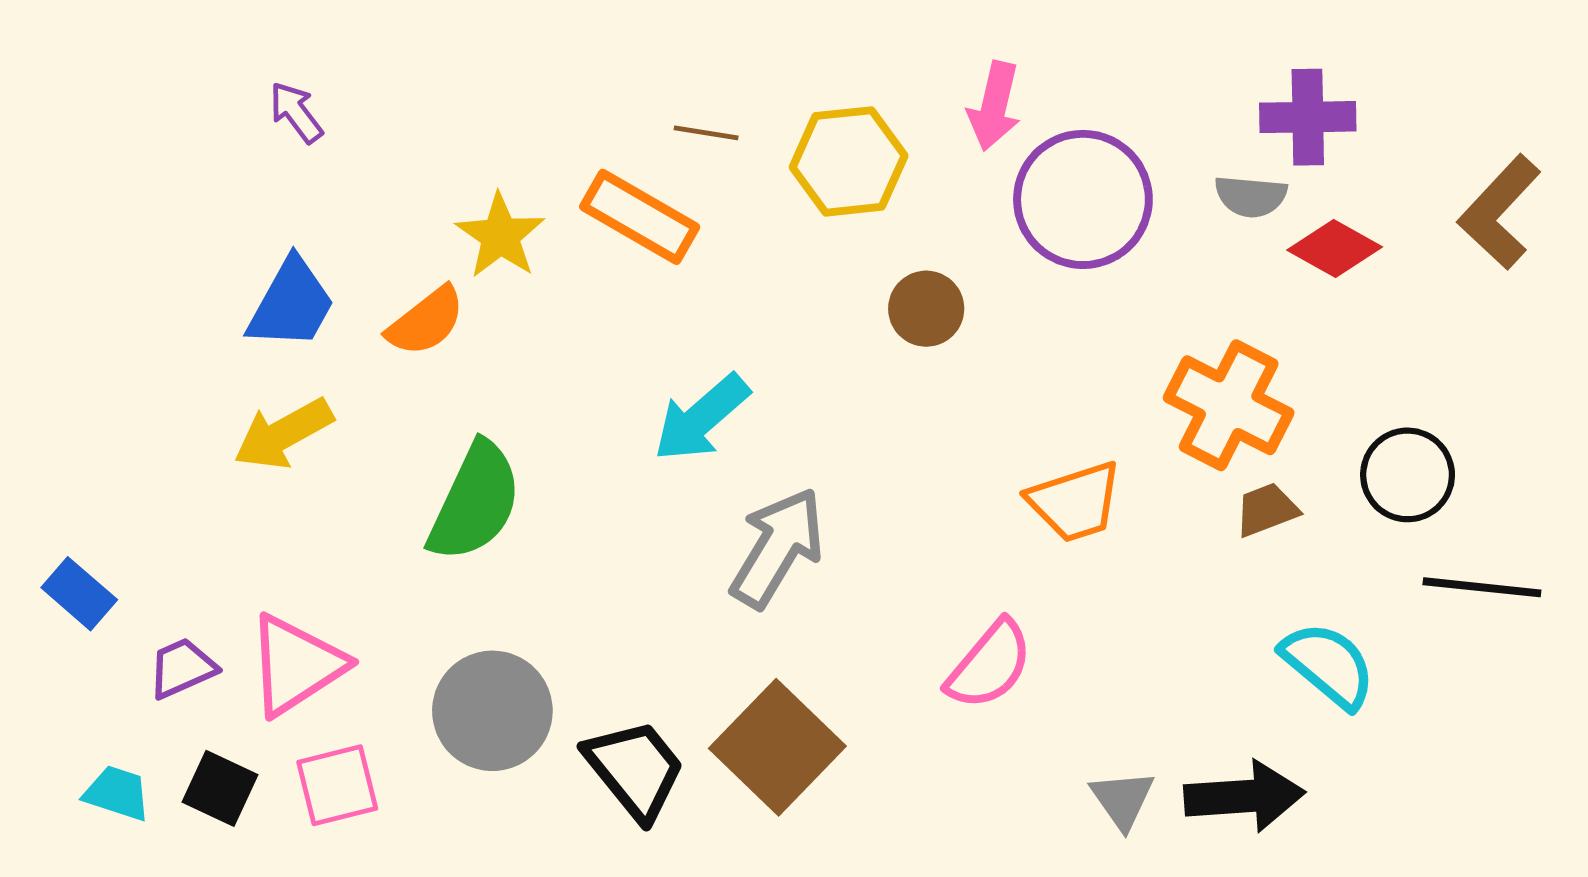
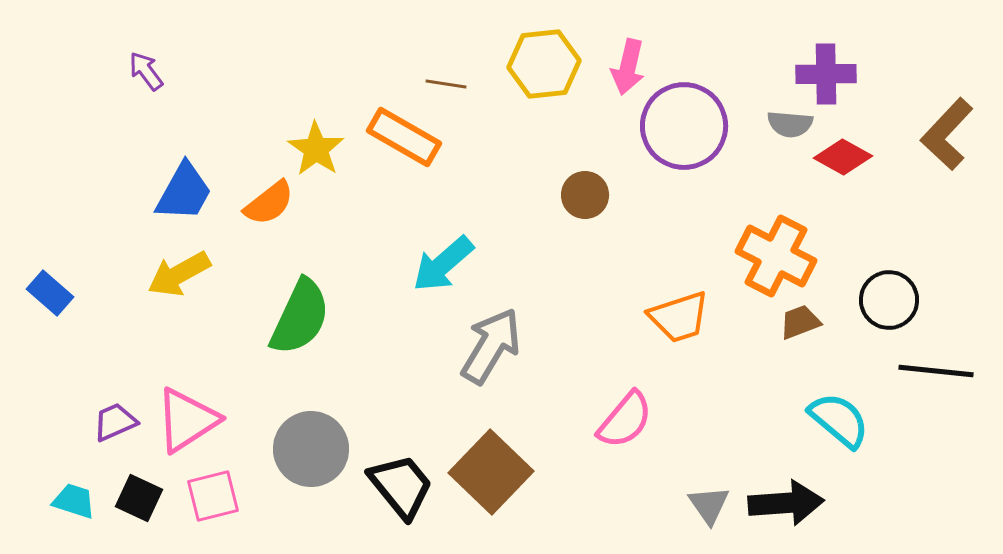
purple arrow: (296, 112) -> (146, 71), moved
yellow hexagon: (849, 161) -> (544, 64), moved
blue rectangle: (79, 594) -> (50, 293), moved

